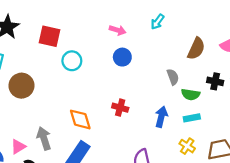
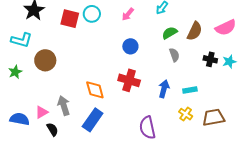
pink arrow: (118, 30) -> (128, 14), turned 112
blue circle: (122, 57) -> (130, 46), moved
cyan circle: (72, 61) -> (92, 14), moved
green semicircle: (191, 94) -> (170, 33), moved, turned 140
red cross: (120, 108) -> (129, 80), size x1.5

